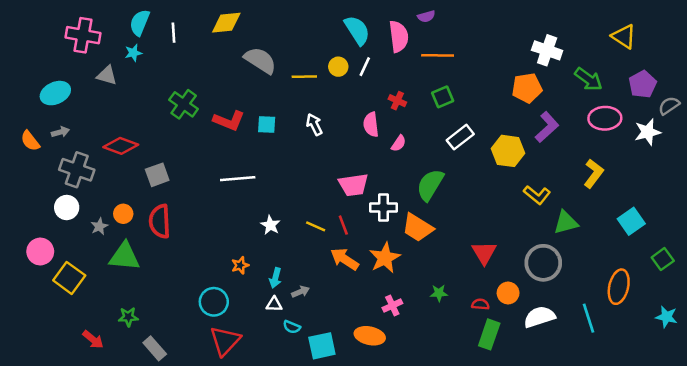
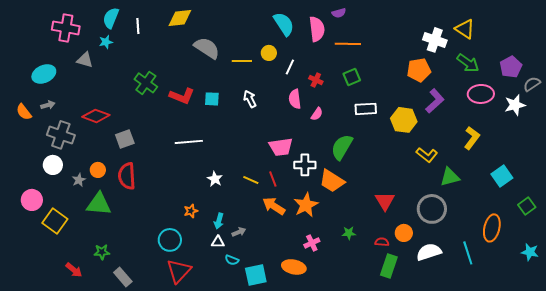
yellow triangle: (624, 36) -> (465, 29), moved
white line: (365, 67) -> (290, 67), moved
white rectangle: (460, 137) -> (366, 109), turned 35

